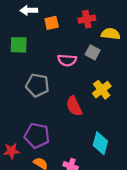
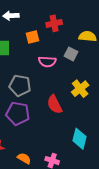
red cross: (87, 19) -> (54, 23), moved
orange square: (52, 23) -> (33, 37), moved
purple pentagon: (37, 136) -> (18, 114), moved

